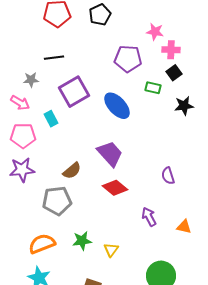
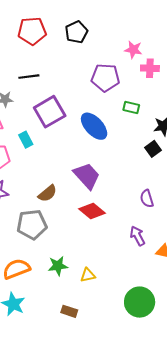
black square: (174, 73) -> (153, 149), moved
purple arrow: (149, 217) -> (137, 236), moved
yellow triangle: (111, 250) -> (88, 275), turned 42

